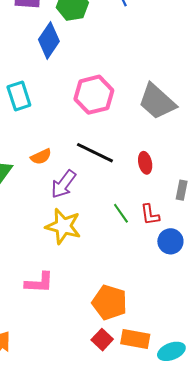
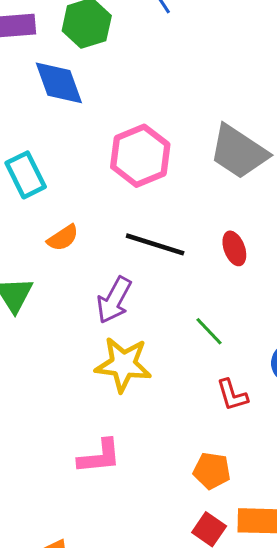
blue diamond: (49, 40) -> (59, 83), turned -45
orange semicircle: (41, 157) -> (63, 238), moved
red L-shape: (150, 215) -> (232, 395), moved
orange pentagon: (110, 302) -> (212, 471), size x0.7

